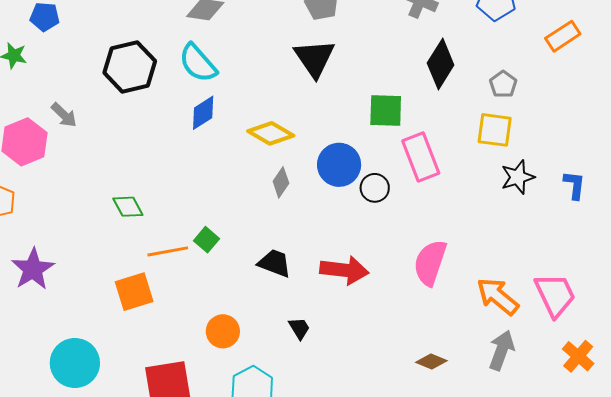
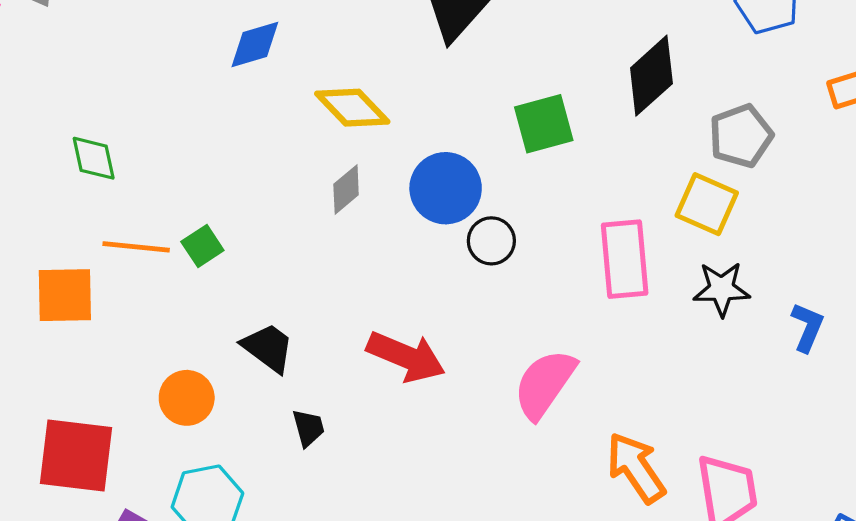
gray pentagon: (503, 84) -> (741, 136), size x1.4
green square: (386, 110) -> (544, 124), turned -33
pink rectangle: (421, 157) -> (625, 259), moved
black trapezoid: (275, 263) -> (268, 348), moved

